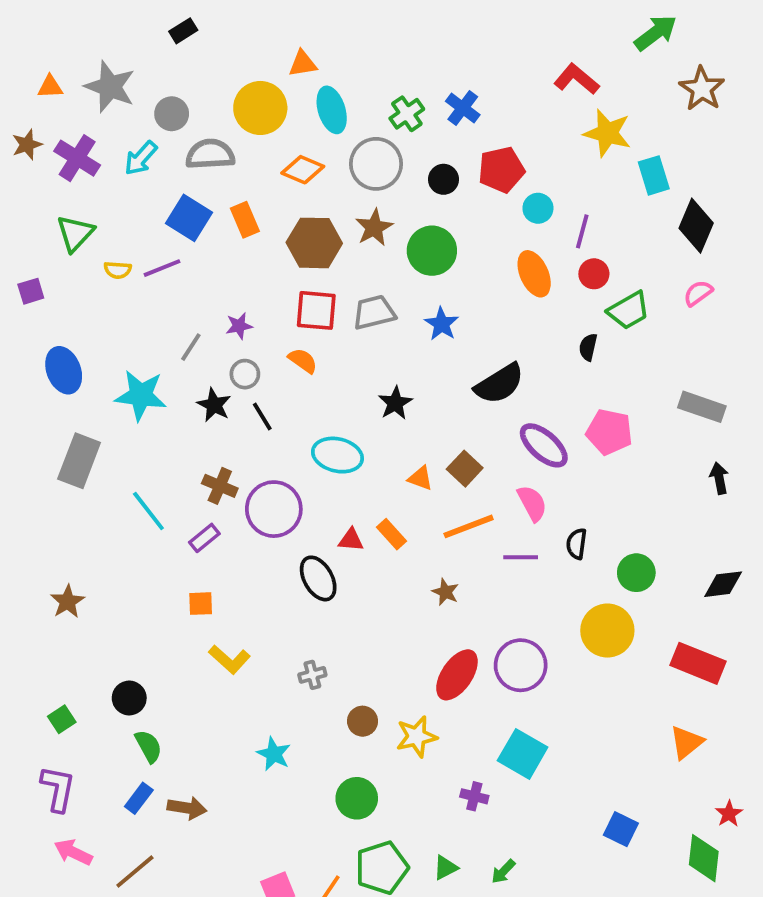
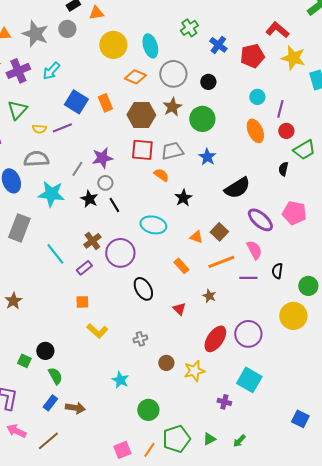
orange triangle: (303, 64) -> (96, 13), moved
gray circle: (172, 114) -> (67, 29), moved
green cross: (407, 114) -> (189, 28), moved
gray semicircle: (210, 154) -> (36, 159), moved
purple cross: (77, 158) -> (18, 71), turned 35
red pentagon: (501, 170) -> (252, 56), moved
purple star: (239, 326) -> (102, 158), size x1.5
orange semicircle: (303, 361) -> (161, 175), moved
brown cross: (220, 486) -> (92, 241), turned 30
red triangle: (351, 540) -> (179, 309), moved, turned 40
green square: (62, 719) -> (24, 361), moved, turned -32
green circle: (357, 798) -> (148, 410), moved

